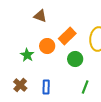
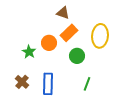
brown triangle: (40, 16) -> (63, 13), moved
blue rectangle: (46, 87) -> (48, 84), size x1.5

